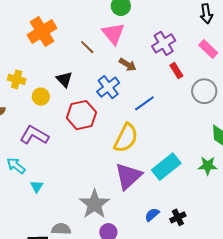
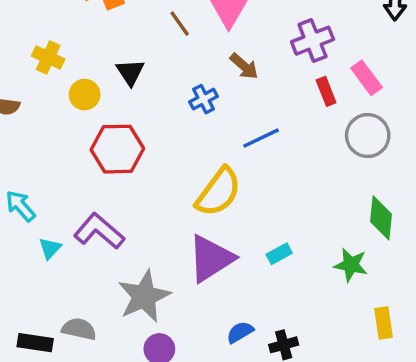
pink rectangle: (208, 49) -> (366, 78), moved
blue cross: (108, 87) -> (204, 99), size x0.7
red hexagon: (81, 115) -> (117, 149), moved
purple L-shape: (34, 135) -> (99, 231), moved
cyan rectangle: (166, 167) -> (279, 254), size x0.5

